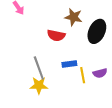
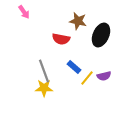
blue rectangle: (69, 64) -> (74, 67), turned 48
yellow line: (83, 75) -> (87, 78), turned 49

